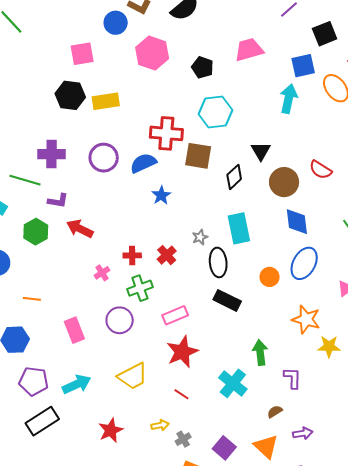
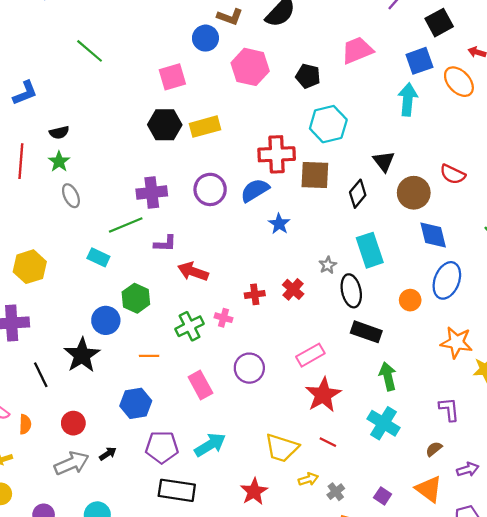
green line: (25, 180) -> (126, 225), turned -32
green hexagon: (36, 232) -> (136, 298), moved
pink cross: (102, 273) -> (224, 318), turned -35
green cross: (140, 288) -> (190, 326), moved
green arrow: (260, 352) -> (388, 376), moved
yellow trapezoid: (133, 376) -> (282, 448), moved, turned 52
black rectangle: (42, 421) -> (177, 490), turned 48
purple square: (224, 448) -> (383, 496), size x0.7

